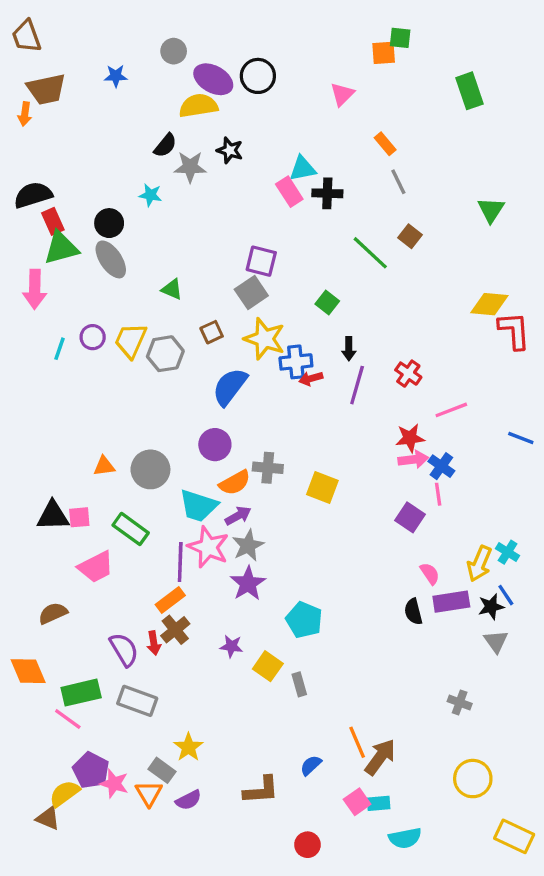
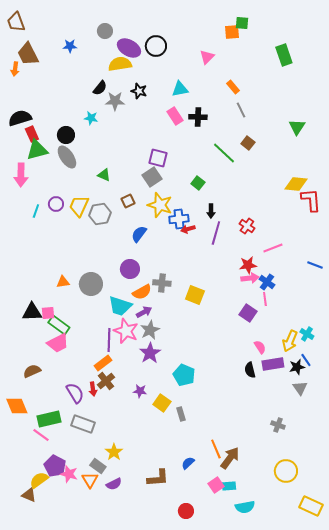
brown trapezoid: (46, 89) -> (28, 54), turned 75
cyan triangle: (303, 169) -> (180, 89), moved
blue semicircle: (230, 387) -> (139, 234), size x0.7
green rectangle: (131, 529) -> (59, 325), moved

